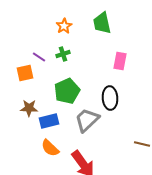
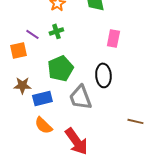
gray trapezoid: (87, 120) -> (80, 97), turned -68

